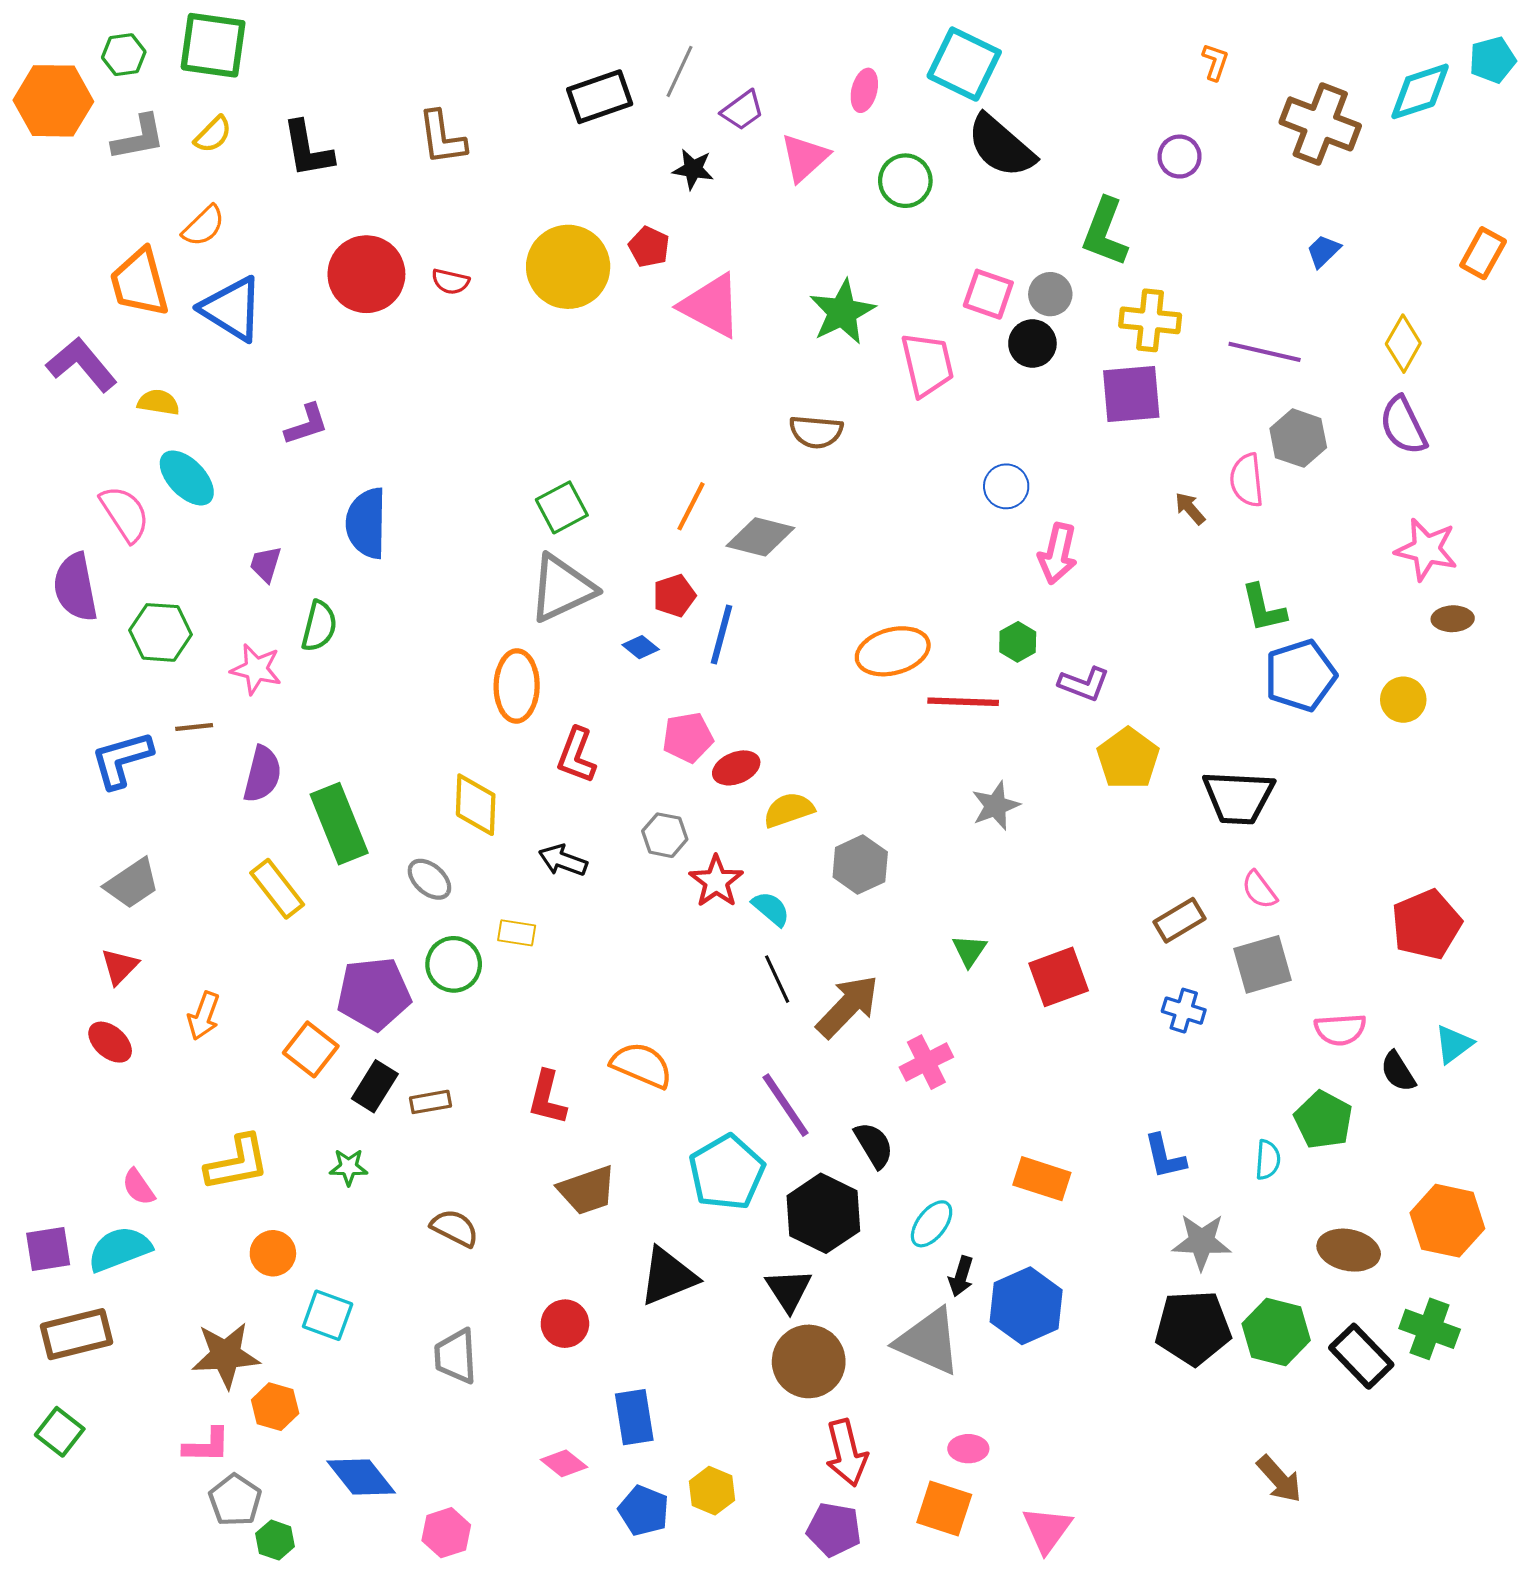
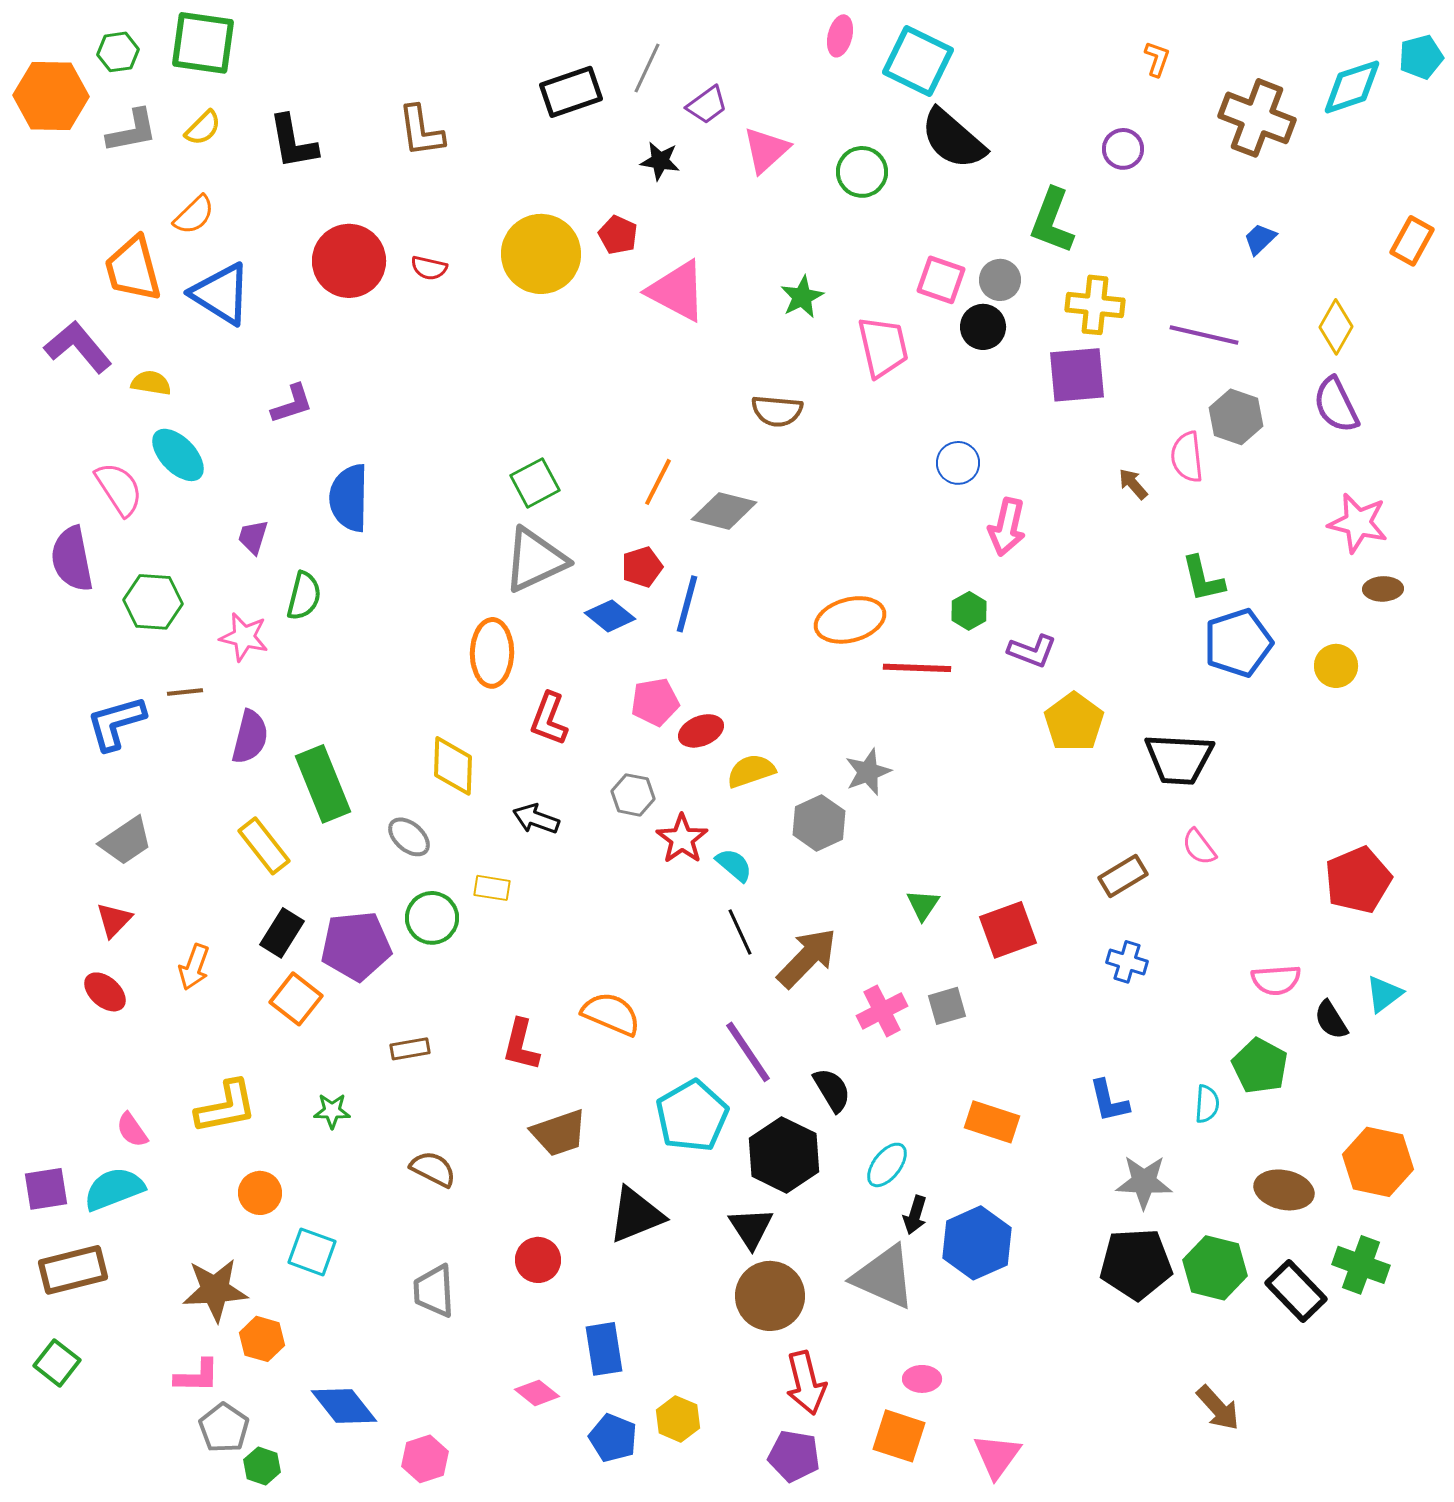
pink ellipse: (864, 90) -> (840, 36), moved
green star: (842, 312) -> (802, 297), size x0.7
blue diamond: (641, 647) -> (610, 616), size x1.4
gray star: (996, 806) -> (868, 772), moved
gray square: (1262, 964) -> (947, 1006), moved, size x0.7
black rectangle: (375, 1086) -> (282, 933), moved

